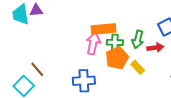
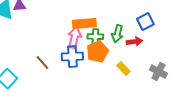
yellow rectangle: (138, 67) -> (123, 69), moved
brown line: (37, 69) -> (42, 63), moved
blue cross: (84, 81) -> (72, 57), moved

